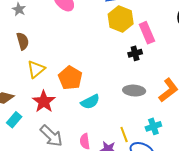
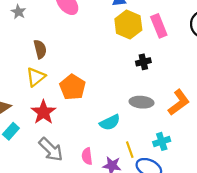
pink rectangle: (147, 33) -> (159, 26), moved
brown semicircle: (23, 41) -> (40, 49), moved
cyan semicircle: (90, 102) -> (110, 122), moved

